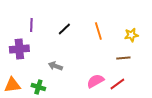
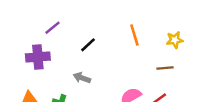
purple line: (31, 25) -> (53, 28), turned 48
black line: (64, 29) -> (88, 45), moved

